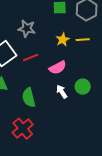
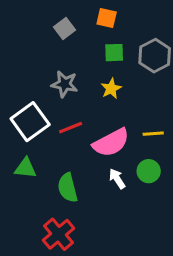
yellow star: (63, 40) -> (111, 89), moved
yellow line: (83, 40) -> (153, 134), moved
pink semicircle: (58, 68) -> (111, 143), size x1.4

